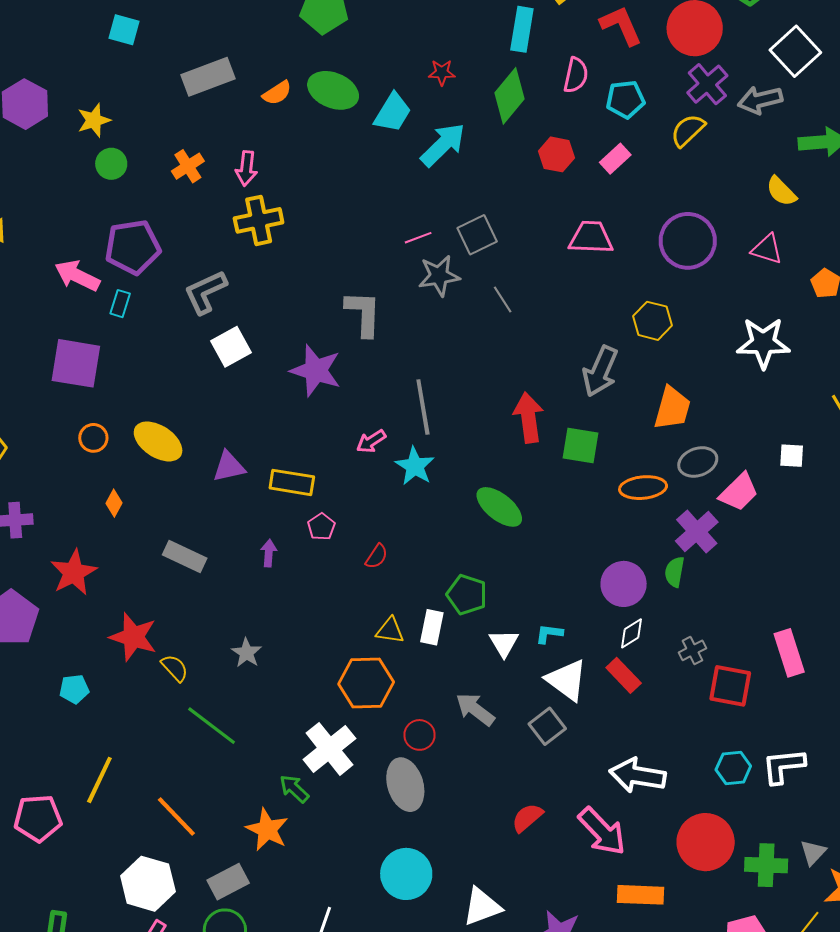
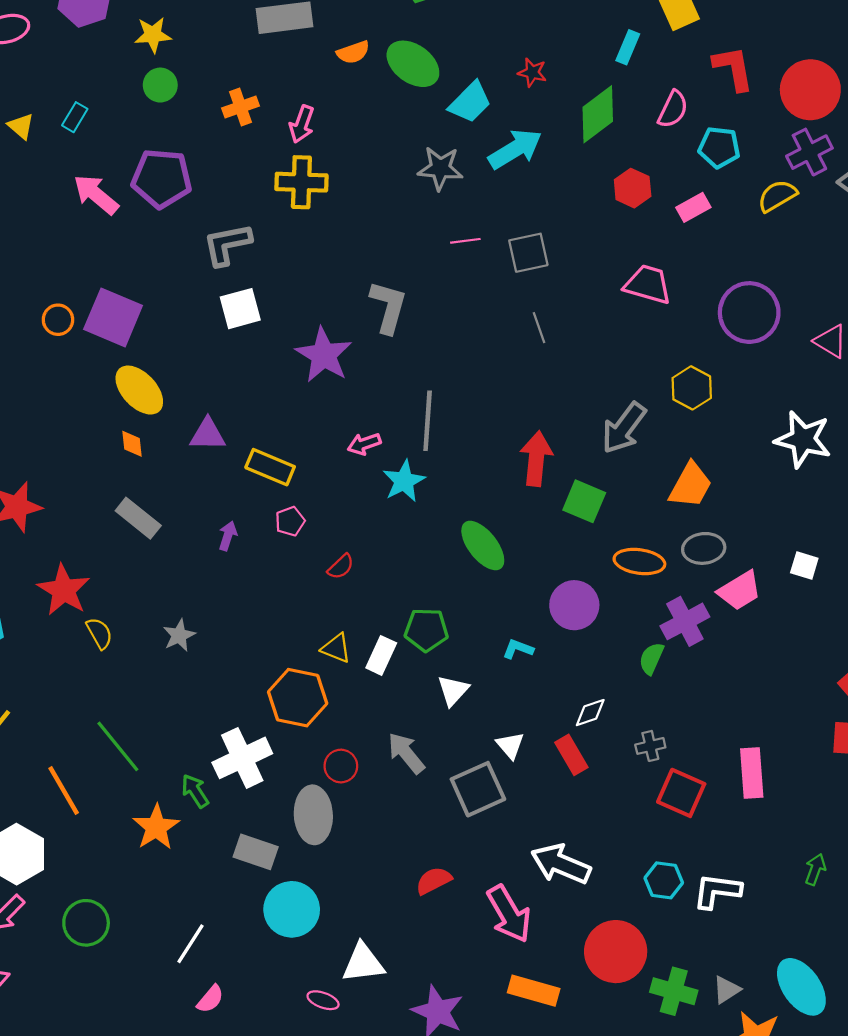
cyan rectangle: (522, 29) -> (628, 47), size x0.7
gray star: (439, 276) -> (440, 168), moved
cyan rectangle: (120, 304) -> (75, 117), moved
purple square: (76, 363) -> (113, 317), moved
orange circle: (93, 438) -> (58, 320), moved
orange diamond: (114, 503) -> (132, 444), moved, turned -48
purple circle: (624, 584) -> (574, 605), moved
green pentagon: (467, 595) -> (426, 630), turned -30
cyan L-shape: (549, 634) -> (518, 649), moved
white triangle: (567, 680) -> (510, 745), size x0.6
green line: (212, 726) -> (118, 746), moved
gray square: (547, 726) -> (478, 789), size x1.4
gray rectangle: (228, 882) -> (256, 852), moved, turned 33

